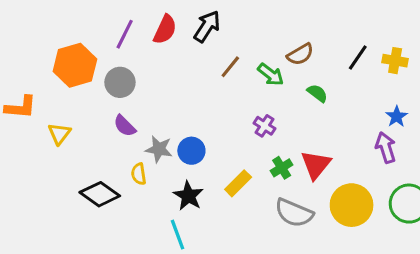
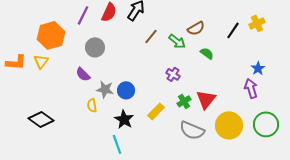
yellow cross: (395, 61) -> (257, 23), moved, turned -35
gray circle: (120, 82) -> (95, 47), moved
yellow triangle: (59, 134) -> (41, 61), moved
black diamond: (100, 194) -> (41, 119), moved

